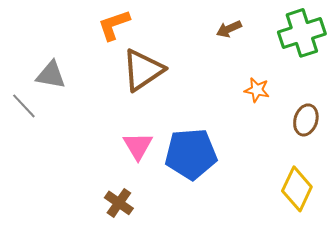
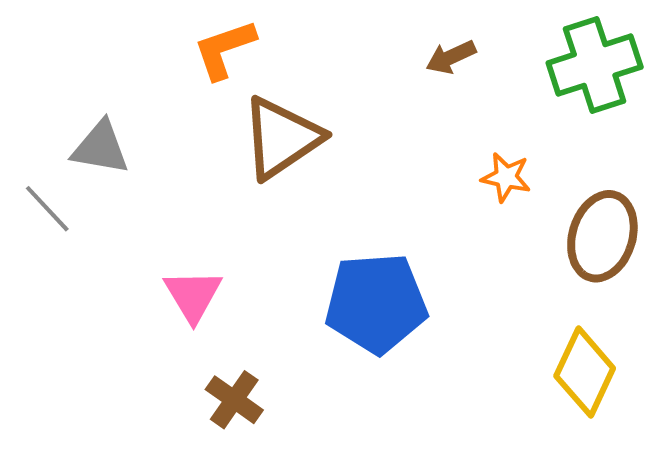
brown ellipse: (306, 120) -> (602, 236), size x1.4
pink triangle: (138, 146) -> (193, 295), moved

